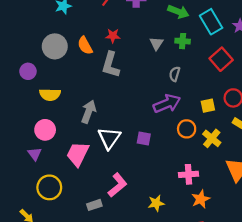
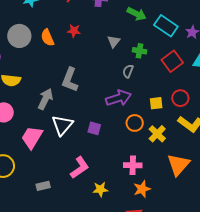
cyan rectangle: (211, 22) -> (166, 26), turned -30
green cross: (183, 41) -> (140, 51), moved
gray L-shape: (111, 65) -> (70, 80), moved
pink L-shape: (117, 185) -> (80, 168), moved

